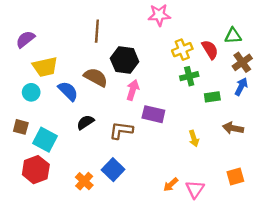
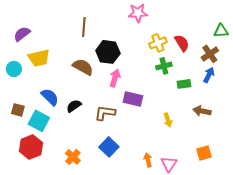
green triangle: (233, 36) -> (221, 31), moved
blue semicircle: (68, 91) -> (50, 97), moved
cyan circle: (31, 92) -> (14, 69), moved
blue square: (113, 170) -> (109, 147), moved
orange arrow: (171, 185) -> (148, 160), turned 120

